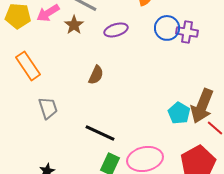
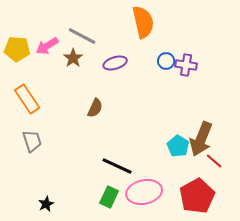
blue circle: (167, 28) -> (166, 61), size x0.7
gray trapezoid: (48, 108) -> (32, 141), moved
black line: (100, 133) -> (117, 166), moved

